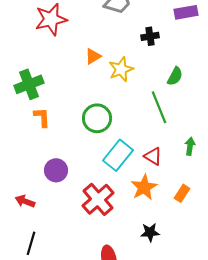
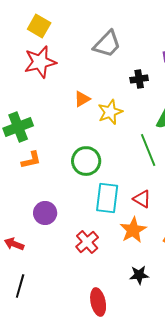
orange L-shape: (42, 117) -> (31, 160), turned 80
cyan rectangle: (118, 155) -> (107, 198), turned -32
red cross: (98, 199) -> (87, 242), size x0.7

